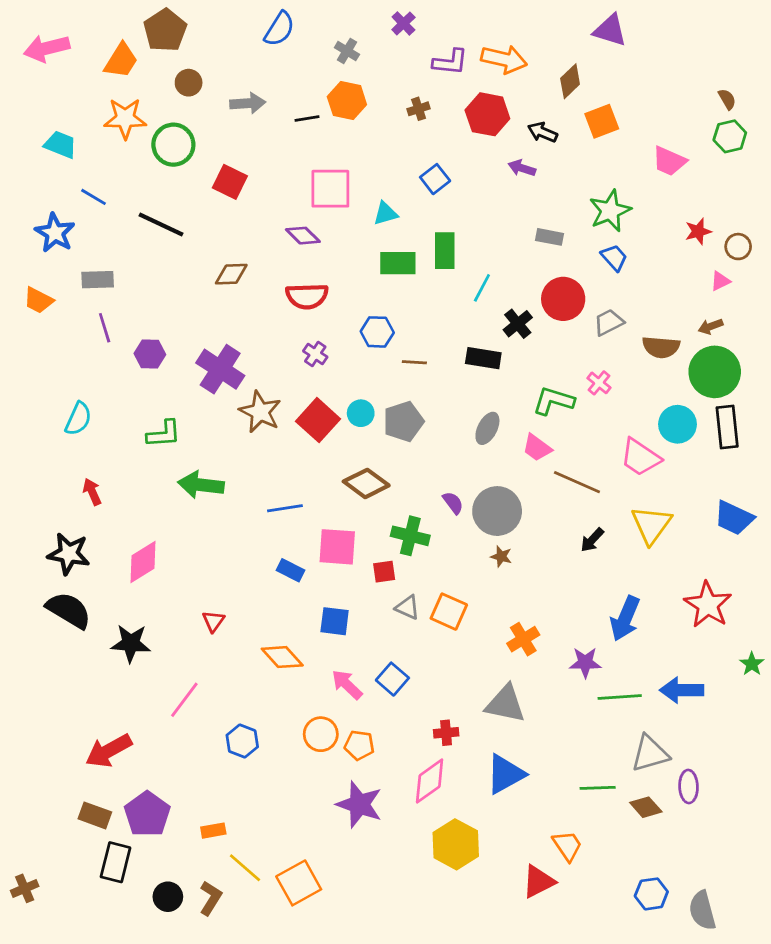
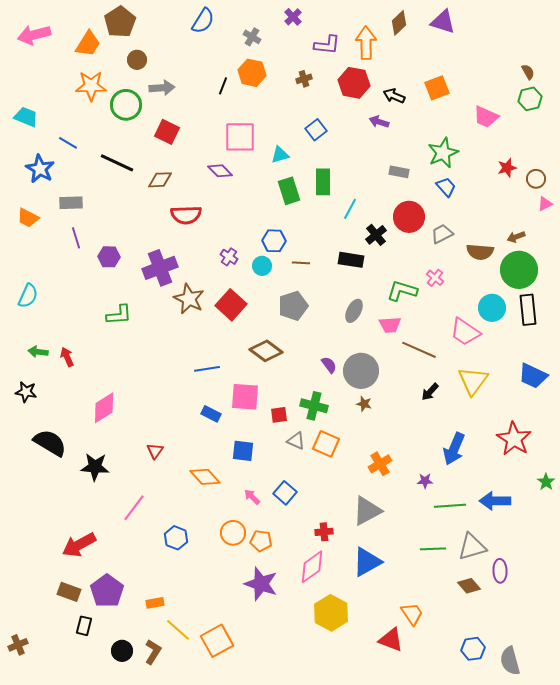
orange arrow: (504, 59) -> (366, 43), turned -104
brown diamond: (570, 81) -> (399, 23), moved
gray arrow: (248, 103) -> (162, 88), moved
black line: (307, 118) -> (223, 86), turned -60
cyan trapezoid: (60, 145) -> (26, 117), moved
green rectangle: (398, 263) -> (289, 191), turned 72
brown diamond: (231, 274) -> (160, 180), moved
pink triangle: (720, 281) -> (545, 204), moved
red semicircle: (307, 296) -> (186, 215), moved
purple cross: (220, 369) -> (160, 268), turned 36
cyan circle: (361, 413) -> (262, 266), moved
cyan semicircle: (78, 419) -> (28, 296), moved
pink trapezoid: (537, 448) -> (390, 325), turned -40
green arrow: (201, 485) -> (38, 352), moved, size x0.6
green cross: (410, 536) -> (314, 406), moved
black star: (69, 554) -> (26, 392), moved, size x0.7
purple star: (585, 663) -> (425, 481), size x0.7
pink arrow: (347, 685) -> (252, 497), size x0.7
gray triangle: (505, 704) -> (367, 511), turned -40
green line: (598, 788) -> (433, 549), moved
black rectangle: (116, 862) -> (84, 626), size x0.7
red triangle: (538, 882) -> (391, 640), turned 48

